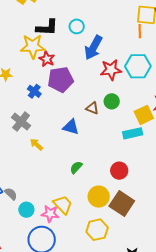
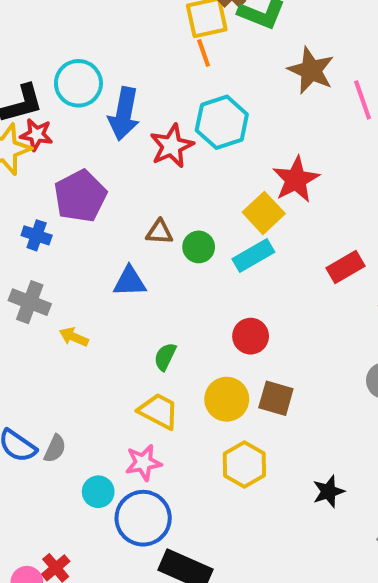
cyan circle: (77, 26) -> (78, 83), size x1.5
red star: (47, 59) -> (36, 135), moved
green circle: (112, 101) -> (199, 247), moved
gray semicircle: (11, 194) -> (55, 449), turned 88
brown square: (122, 203) -> (276, 398), size x0.7
yellow trapezoid: (63, 205) -> (159, 411), moved
cyan circle: (26, 210) -> (98, 492), moved

